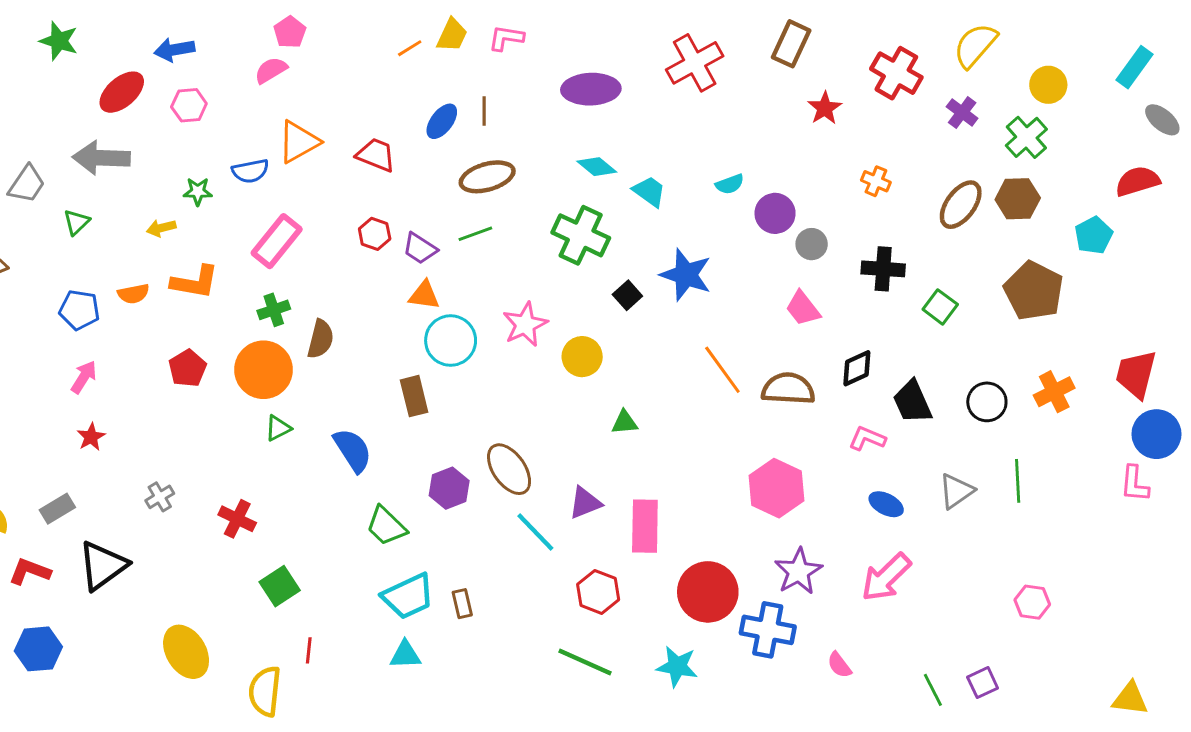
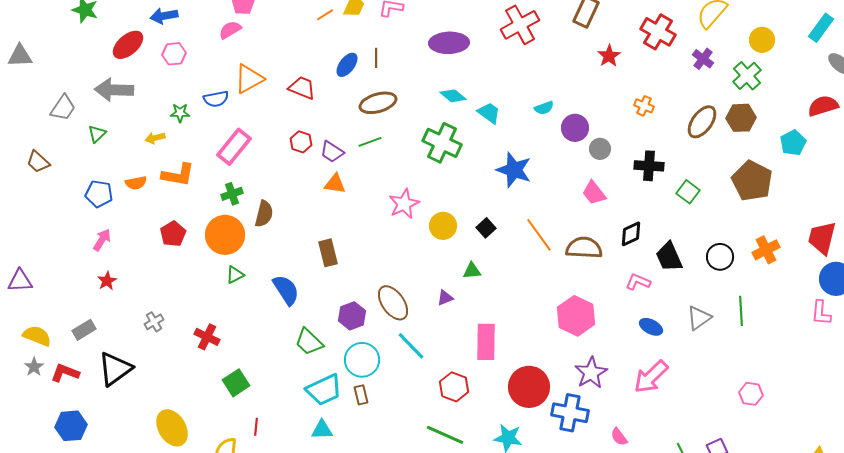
black square: (627, 295) -> (486, 228), moved
cyan circle: (451, 341) -> (362, 360), moved
purple triangle: (585, 503) -> (445, 298), moved, size x0.7

